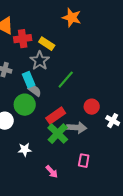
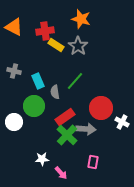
red cross: (23, 39) -> (45, 31), moved
gray star: (40, 61) -> (78, 46), moved
gray semicircle: (35, 91) -> (55, 92), moved, turned -136
red circle: (92, 107) -> (101, 108), size x1.5
white star: (25, 150) -> (42, 159), moved

